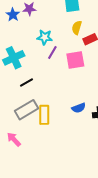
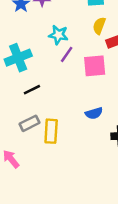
blue semicircle: (79, 108) -> (94, 113), moved
gray rectangle: (27, 110) -> (30, 123), size x0.7

